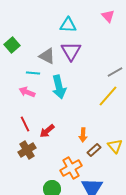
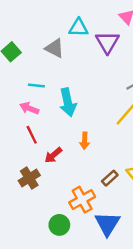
purple triangle: (71, 51) -> (107, 42), moved
gray triangle: (47, 56) -> (55, 48), moved
red line: (25, 124) -> (32, 135), moved
orange arrow: (83, 135) -> (85, 141), moved

